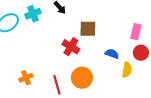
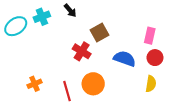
brown square: (88, 29) -> (99, 32), turned -30
blue semicircle: (112, 54) -> (125, 59), size x1.5
yellow semicircle: (127, 70) -> (151, 84), moved

